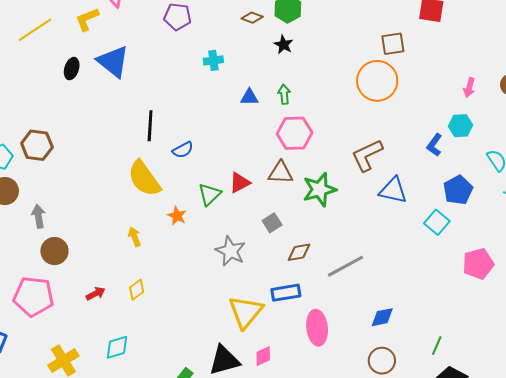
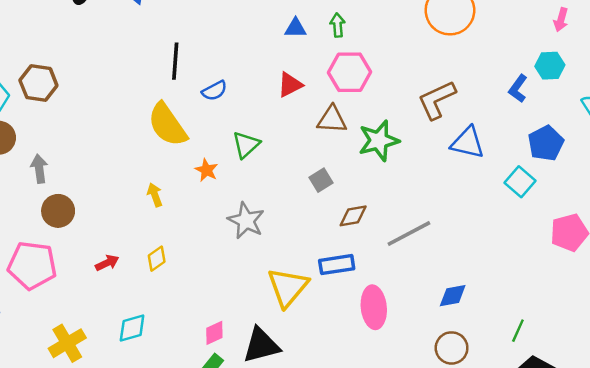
red triangle: (240, 183) -> (290, 85), moved
gray star: (230, 251) -> (246, 221), moved
pink diamond: (263, 356) -> (214, 333), moved

